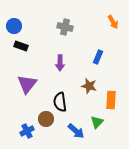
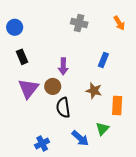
gray cross: (65, 27) -> (79, 23), moved
black rectangle: (21, 46) -> (22, 57), moved, turned 48
brown circle: (46, 119) -> (53, 86), moved
blue cross: (27, 131) -> (42, 143), moved

